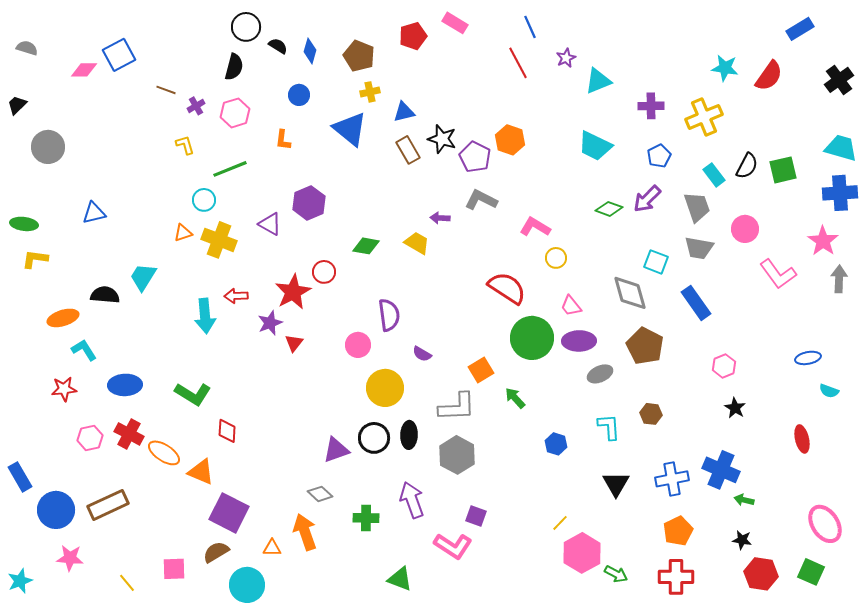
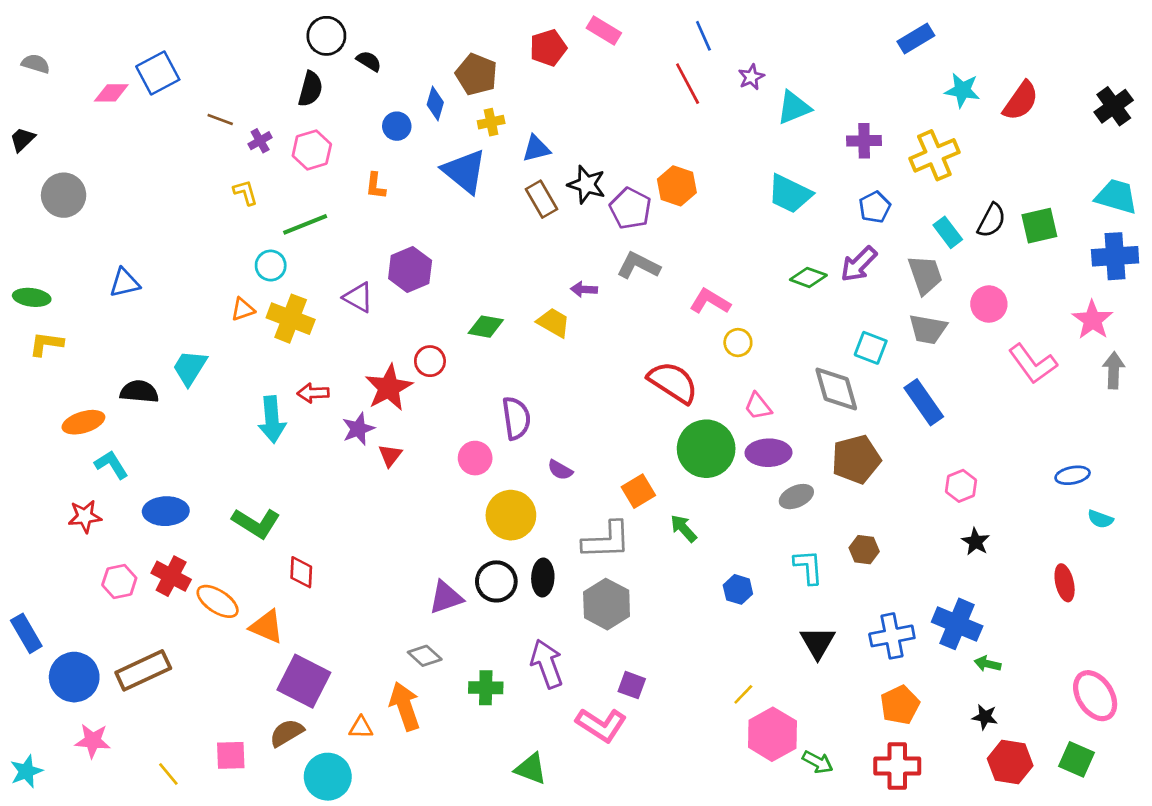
blue rectangle: (800, 29) -> (916, 38), moved
blue diamond: (310, 51) -> (435, 104), moved
brown pentagon: (645, 346) -> (856, 459), turned 30

